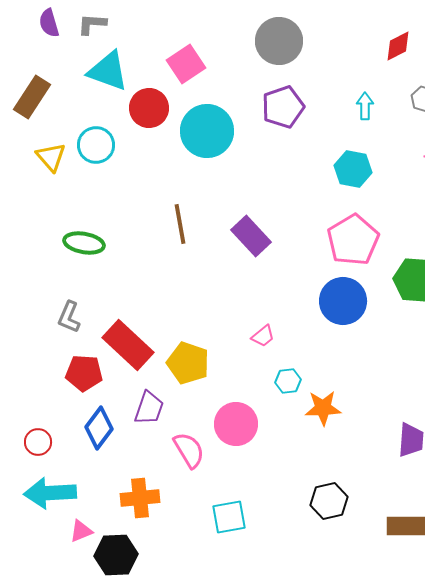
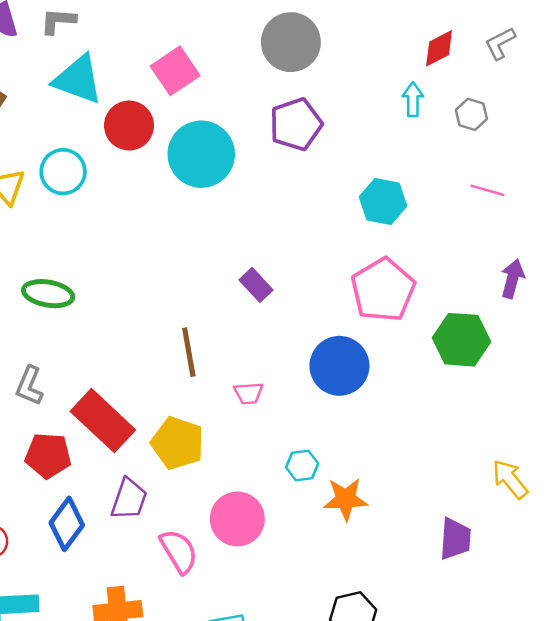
cyan arrow: (365, 106) -> (413, 99), moved
brown line: (180, 224) -> (189, 352), moved
purple rectangle: (251, 236) -> (256, 285), size x0.7
blue circle: (343, 301) -> (339, 366), moved
pink trapezoid: (263, 336) -> (249, 393), moved, turned 35

